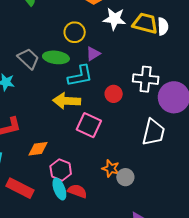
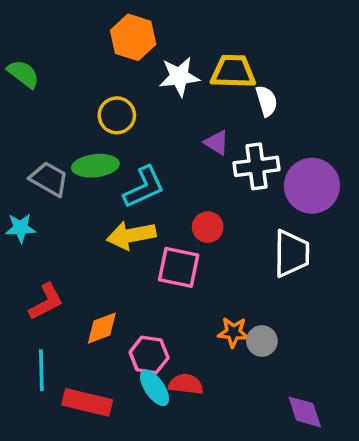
white semicircle: (163, 26) -> (266, 101), moved
purple triangle: (93, 54) -> (217, 143), moved, turned -42
red circle: (114, 94) -> (208, 227), moved

